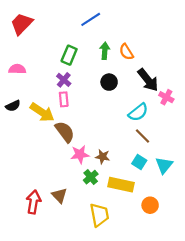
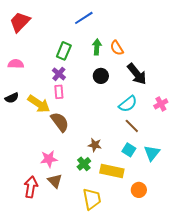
pink cross: (166, 97) -> (161, 104), moved, turned 32
pink star: (80, 154) -> (49, 159), moved

